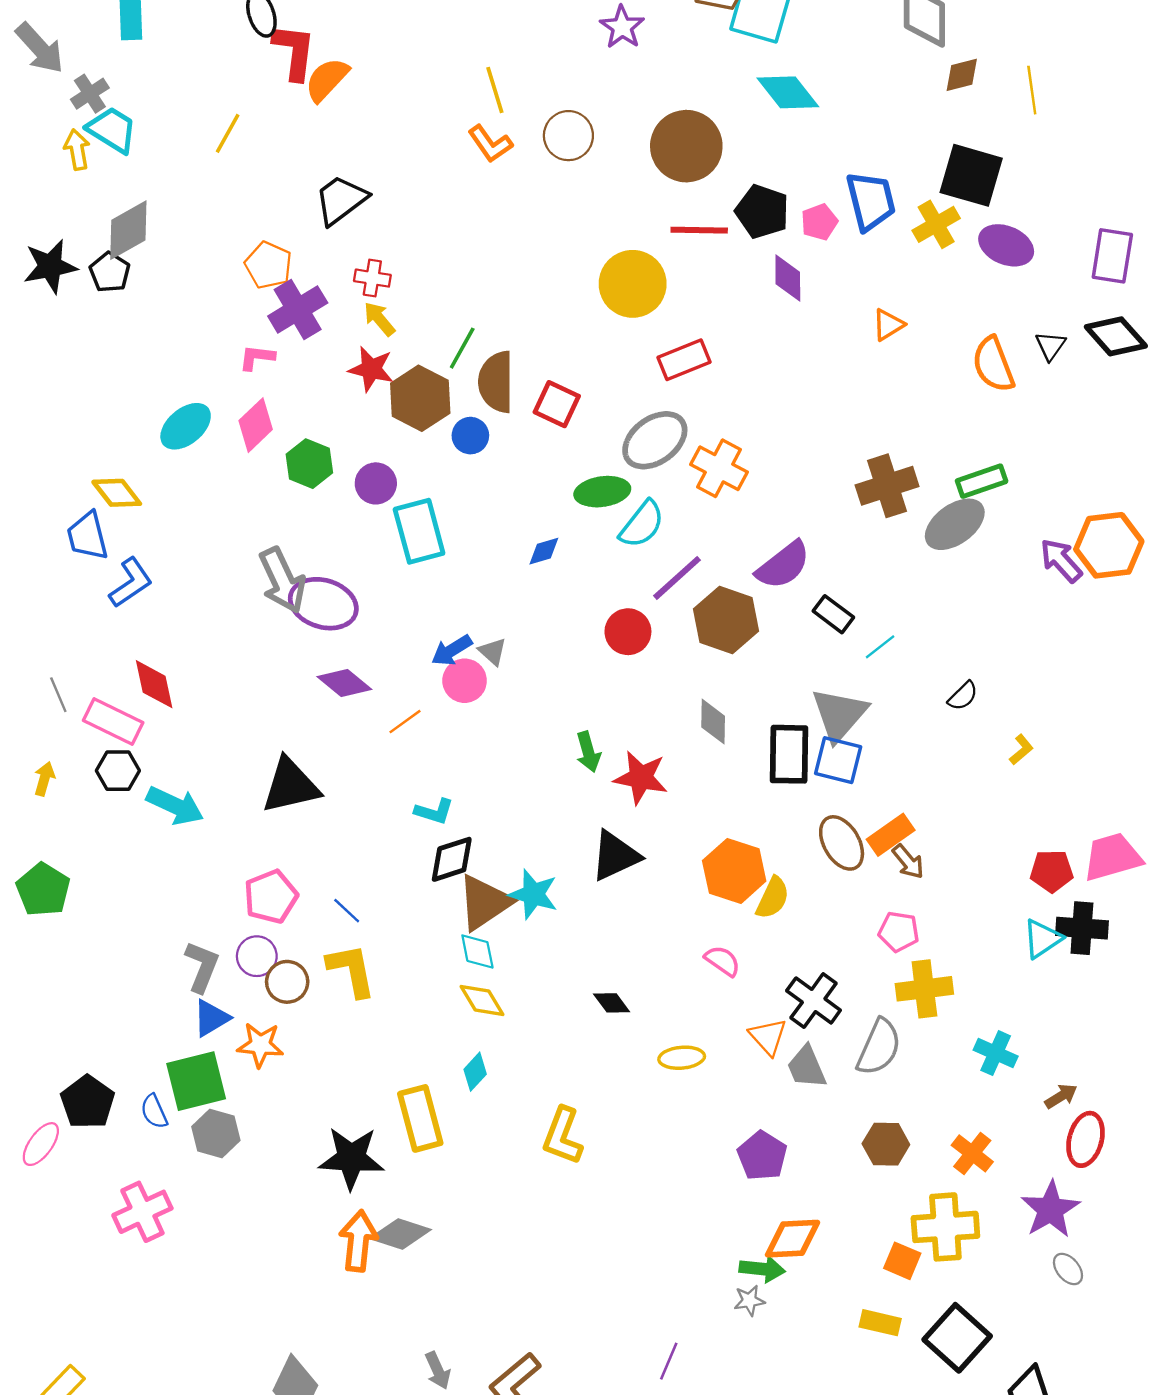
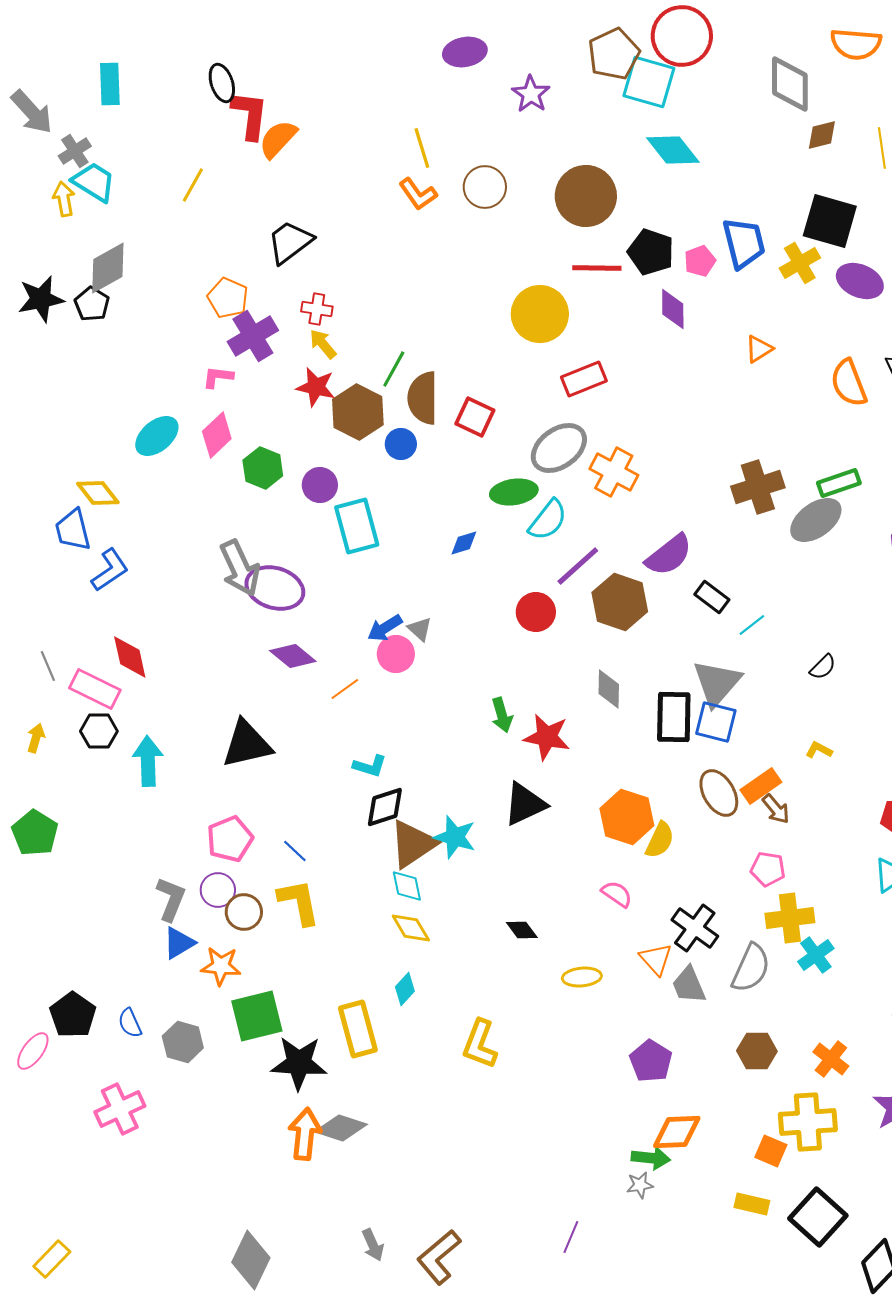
yellow L-shape: (1021, 750) -> (819, 750), moved, turned -112
cyan arrow: (175, 806) -> (148, 761), turned -117
cyan cross: (996, 1053) -> (816, 955), moved, turned 30
green square: (196, 1081) -> (257, 1016), moved

